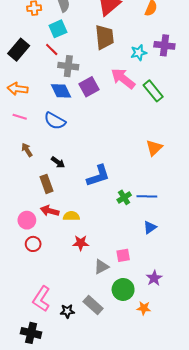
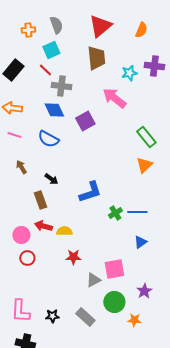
purple square: (89, 87) -> (85, 121), moved
green rectangle: (153, 91) -> (146, 137), moved
pink square: (123, 255) -> (114, 269), size x1.5
pink L-shape: (41, 299) -> (20, 311), moved, turned -30
black star: (67, 311) -> (52, 316), moved

